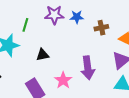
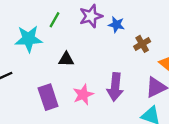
purple star: (54, 15) -> (91, 16), turned -30
brown cross: (101, 28) -> (142, 44), turned -32

